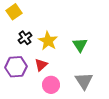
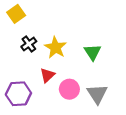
purple hexagon: (16, 67) -> (18, 94), moved
pink circle: (51, 85) -> (69, 89), moved

